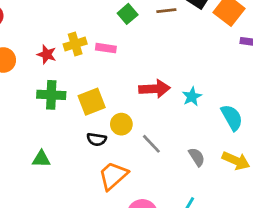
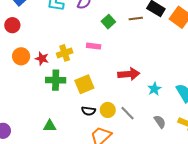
yellow cross: (75, 44) -> (65, 53), moved
red star: (47, 54) -> (42, 59), moved
cyan star: (192, 97) -> (154, 89), moved
yellow circle: (121, 124) -> (108, 110), moved

